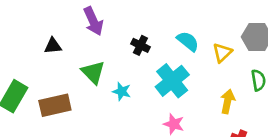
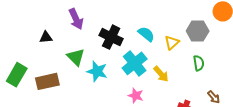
black cross: (140, 45) -> (111, 37), size x1.6
cyan star: (122, 91) -> (97, 71), size x1.5
yellow arrow: (228, 101) -> (161, 74), moved, turned 126

